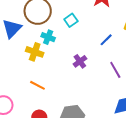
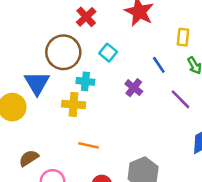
blue line: (106, 40) -> (159, 65), turned -64
purple cross: (80, 61) -> (134, 88), moved

